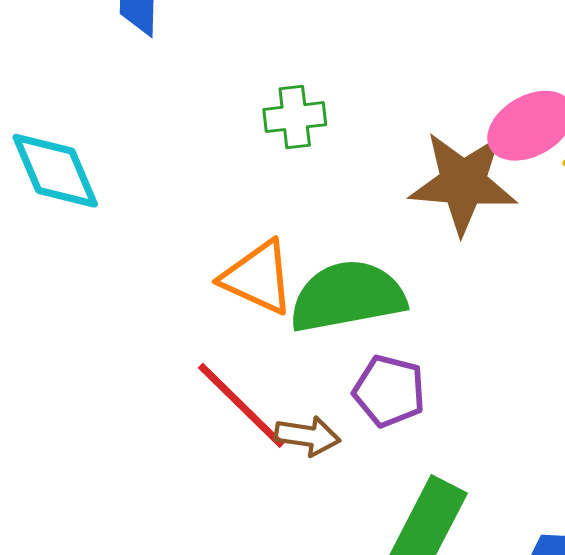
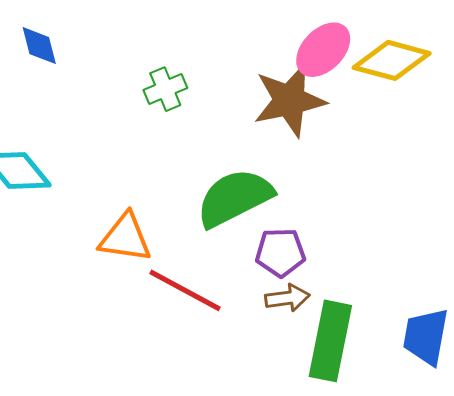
orange triangle: (258, 277) -> (125, 238), moved
brown arrow: (307, 436) -> (287, 298), moved

